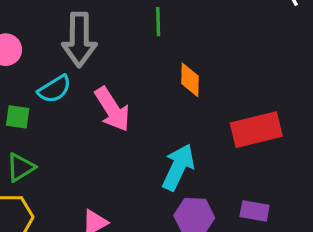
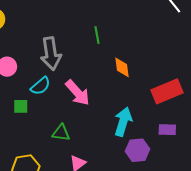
green triangle: (20, 167) -> (61, 133), moved, turned 48
purple rectangle: (255, 211) -> (167, 130), moved

